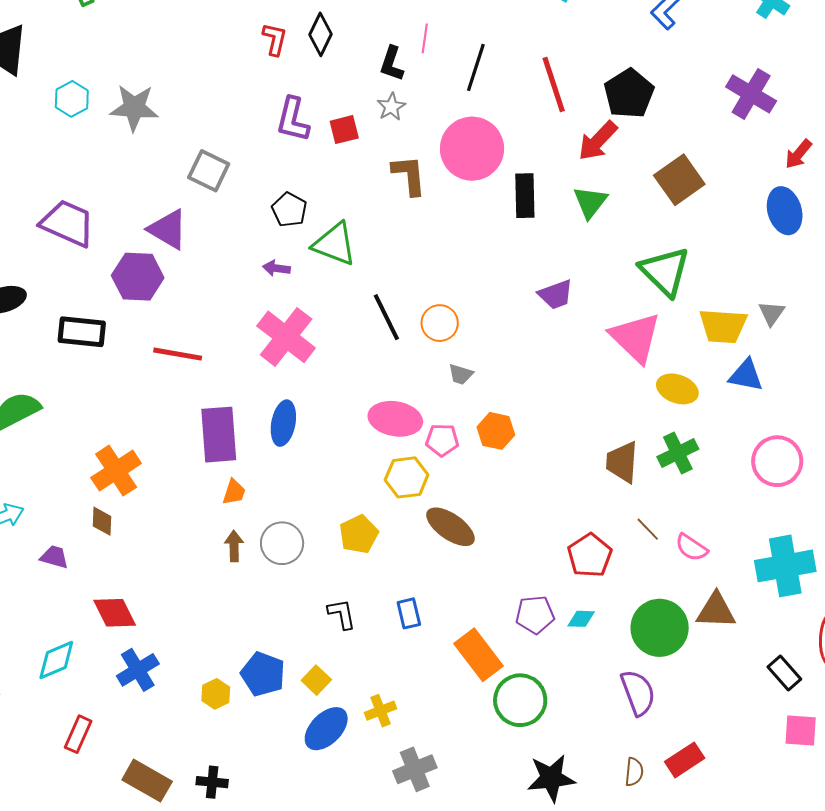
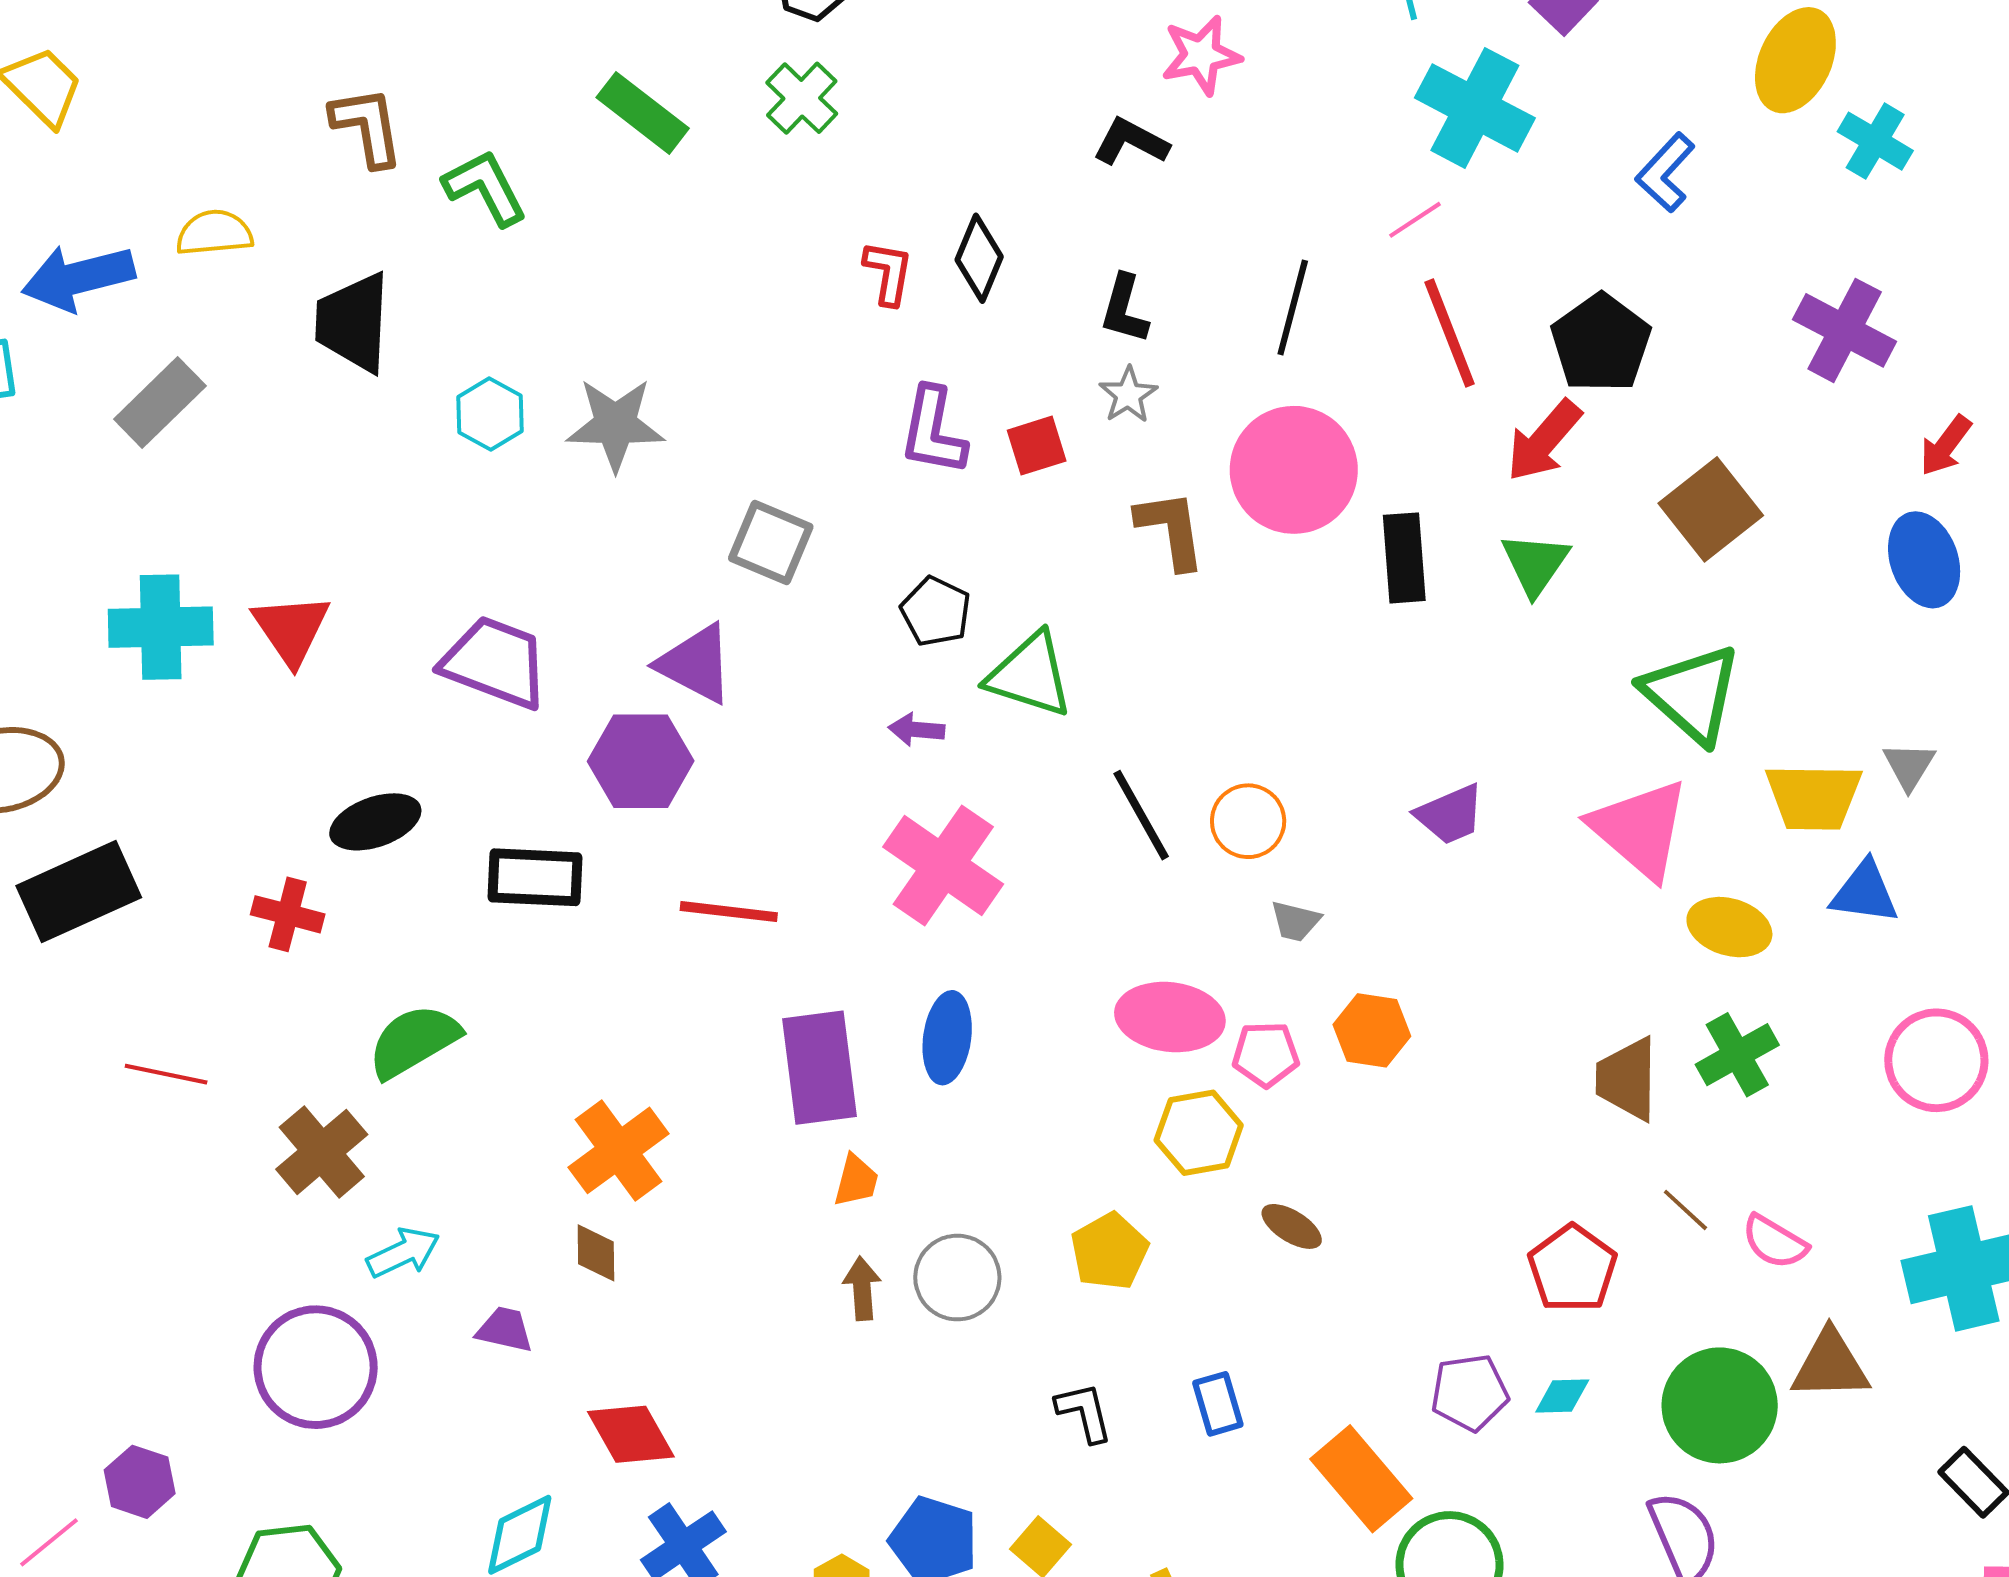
pink line: (425, 38) -> (1415, 220), moved, turned 52
purple trapezoid: (556, 295) -> (1450, 814), moved
brown ellipse: (451, 527) -> (1292, 1226), size x0.6

